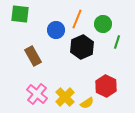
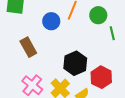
green line: (117, 42) -> (112, 33), turned -32
black hexagon: (82, 47) -> (75, 63), moved

